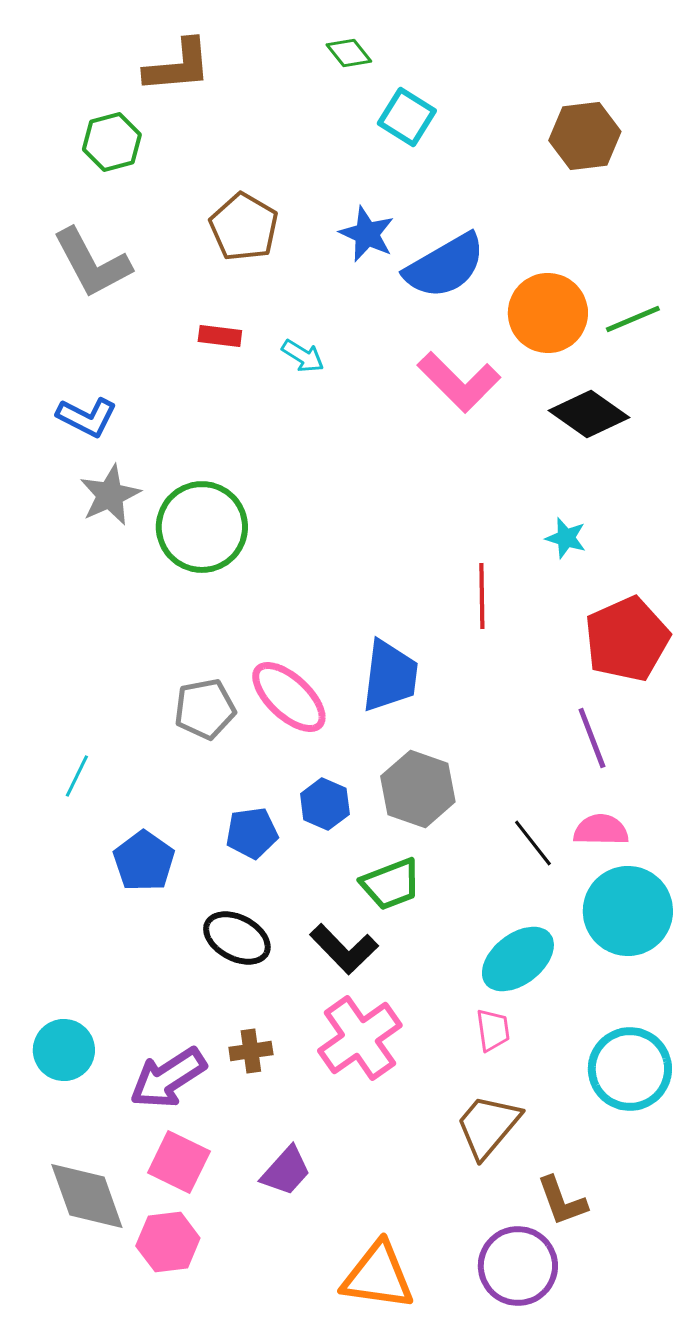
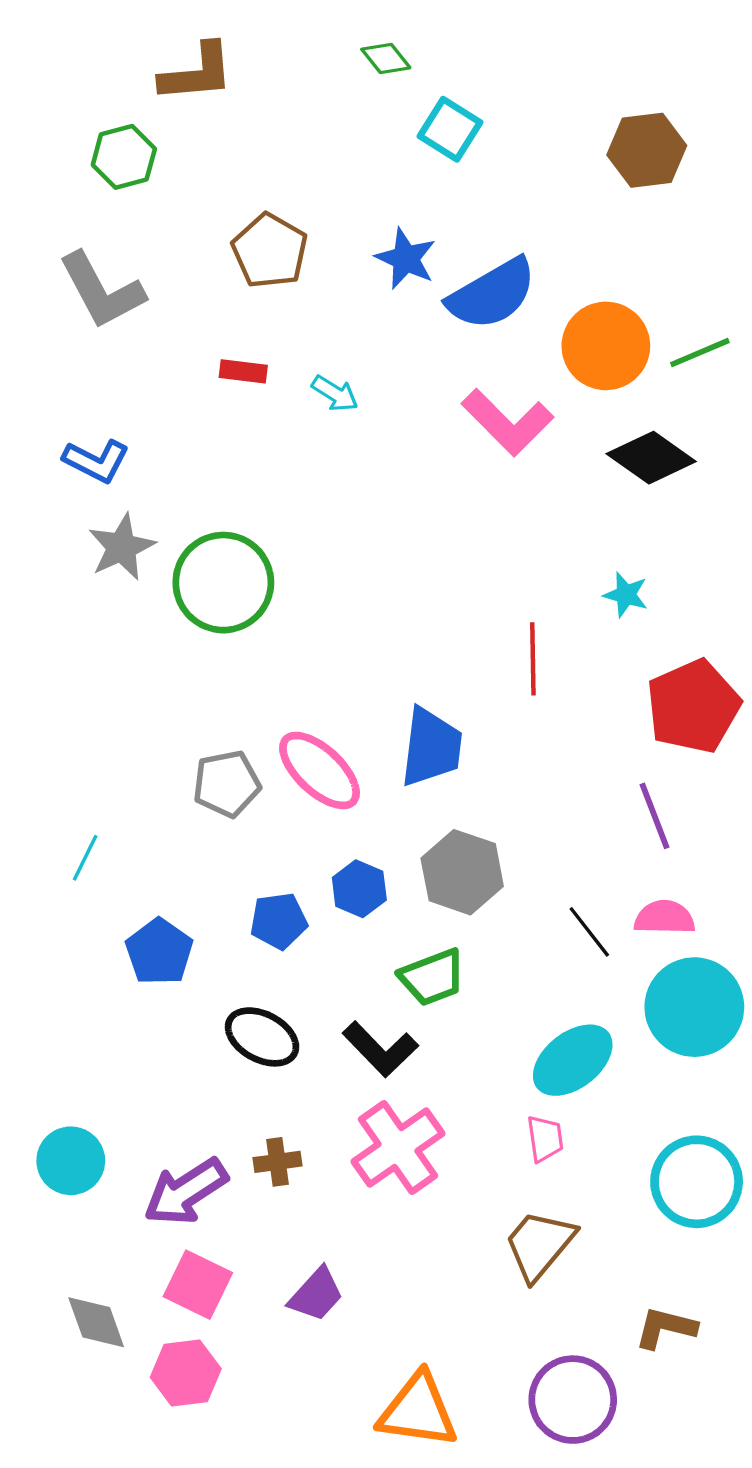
gray diamond: (87, 1196) -> (96, 1322), size x0.7
brown L-shape: (562, 1201) -> (666, 1328), moved, turned 124

